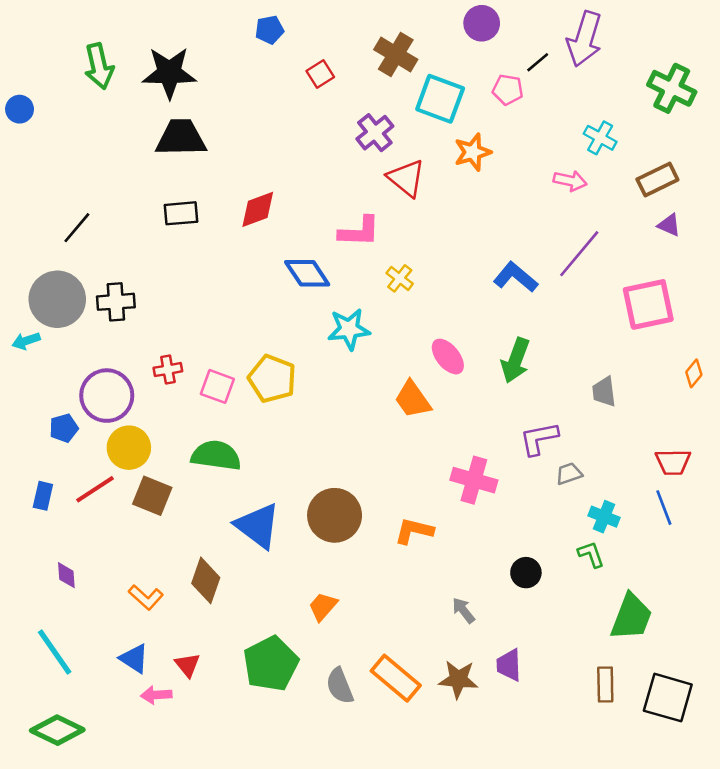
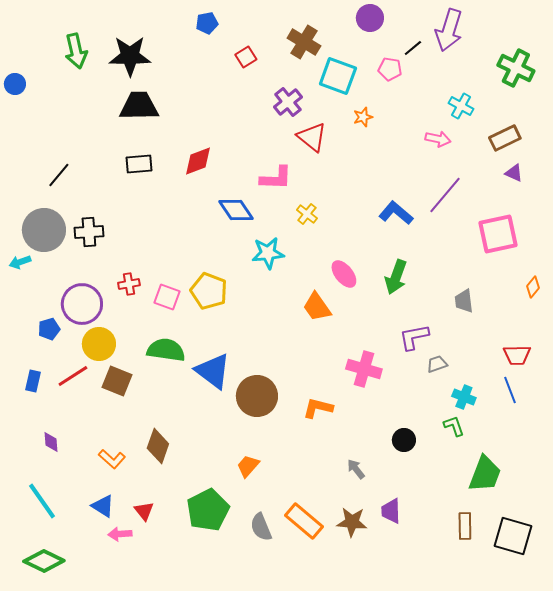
orange star: (473, 152) -> (363, 117), size x0.7
blue triangle: (258, 526) -> (213, 371), moved

